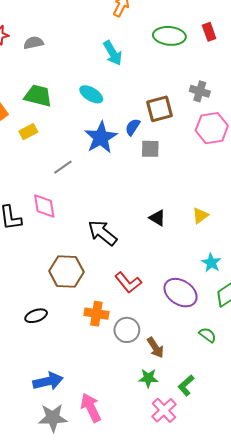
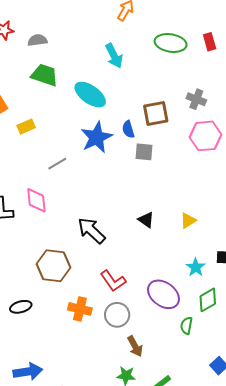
cyan ellipse: (91, 94) -> (90, 95), size x1.4
green trapezoid: (38, 96) -> (45, 75), moved
blue semicircle: (133, 127) -> (128, 129), turned -54
gray circle: (127, 330) -> (117, 315), moved
green semicircle: (208, 335) -> (186, 326), moved, turned -120

